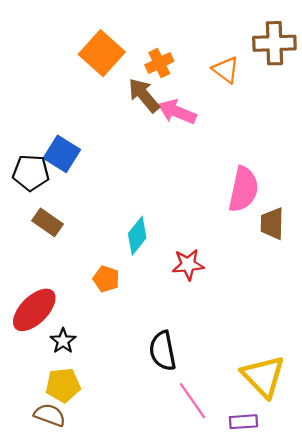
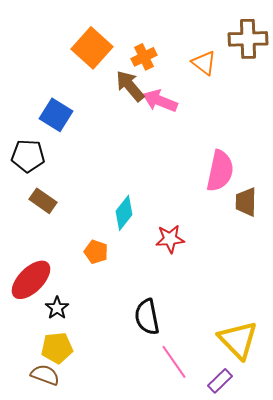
blue square: (62, 154) -> (56, 115), moved
purple rectangle: (243, 422) -> (220, 381), turned -40

